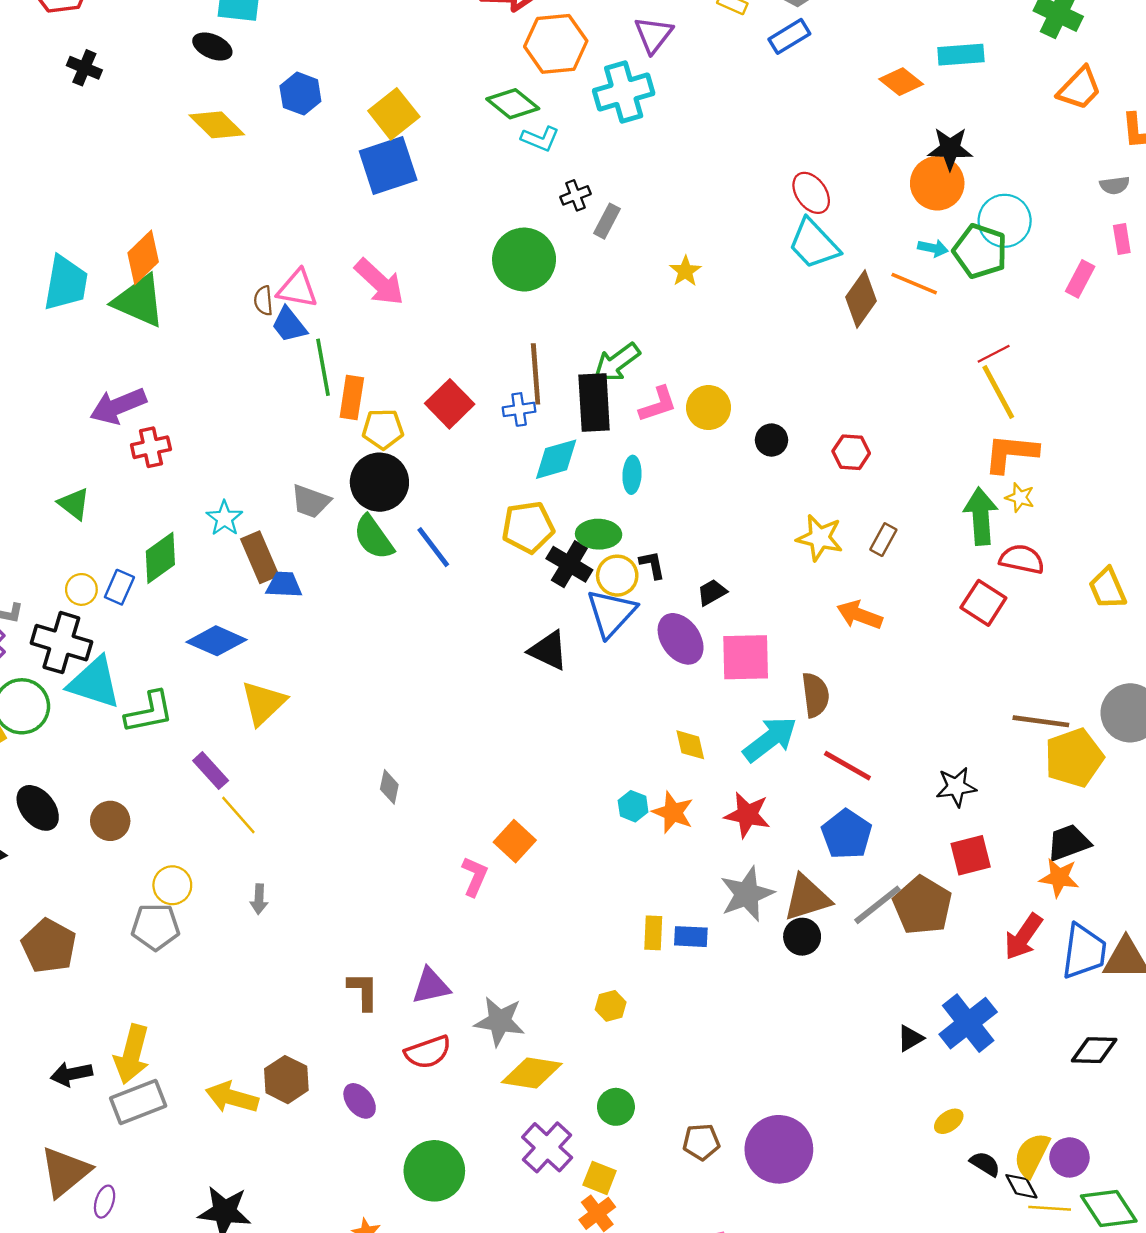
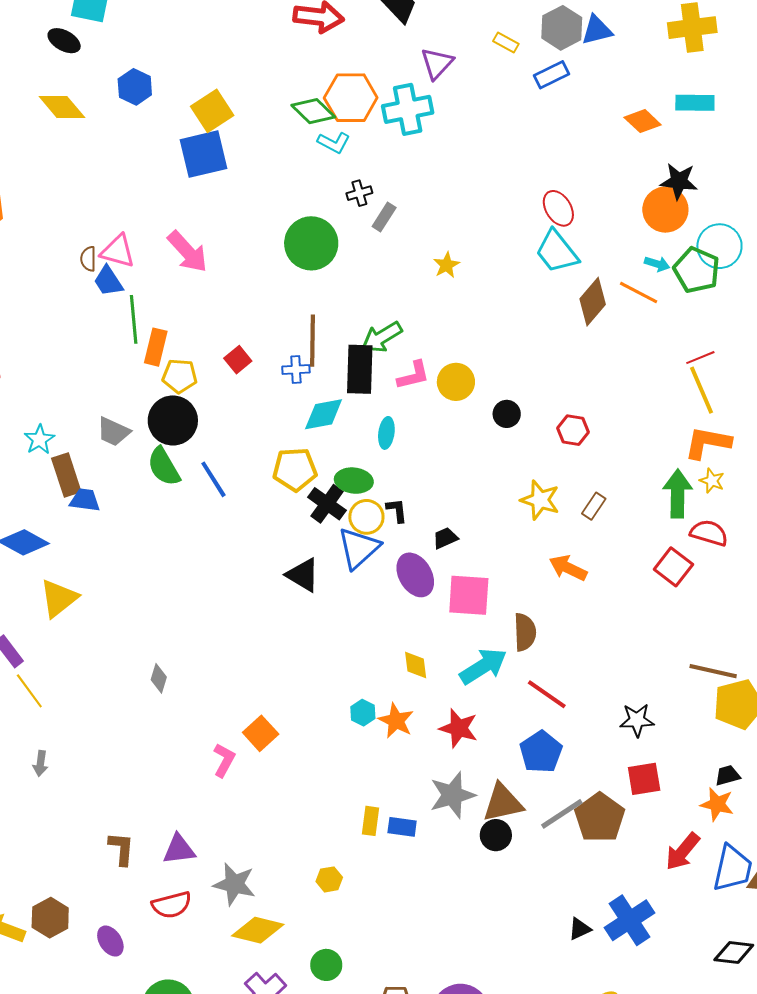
orange hexagon: (556, 44) -> (351, 98), moved
red square: (450, 404) -> (238, 360), size x0.7
black trapezoid: (1069, 843) -> (728, 775), size x0.7

